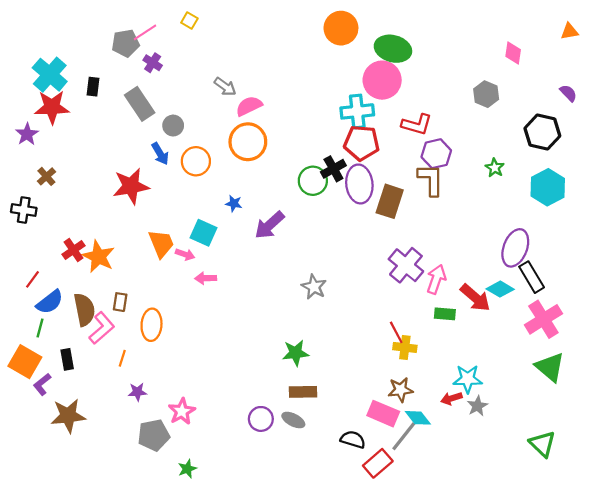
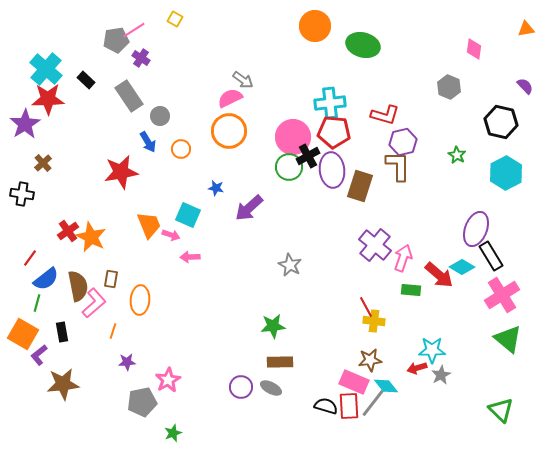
pink circle: (382, 80) -> (293, 137), moved
black rectangle: (93, 87) -> (86, 80), turned -54
gray arrow: (225, 87) -> (243, 80), moved
purple star: (27, 134) -> (25, 124), size x1.4
orange circle: (196, 161) -> (181, 149), size x0.7
red rectangle: (378, 463) -> (349, 406), moved, turned -52

